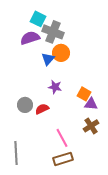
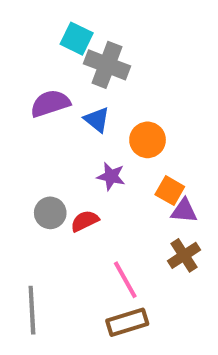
purple semicircle: (30, 38) -> (50, 103), moved
orange circle: (61, 53) -> (148, 140), moved
blue triangle: (48, 59) -> (97, 120), turned -32

